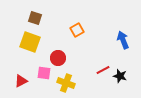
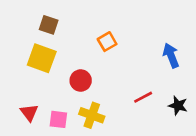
pink square: (44, 73) -> (58, 119), moved
black star: (120, 76) -> (178, 106), moved
red triangle: (21, 81) -> (29, 112), turned -40

